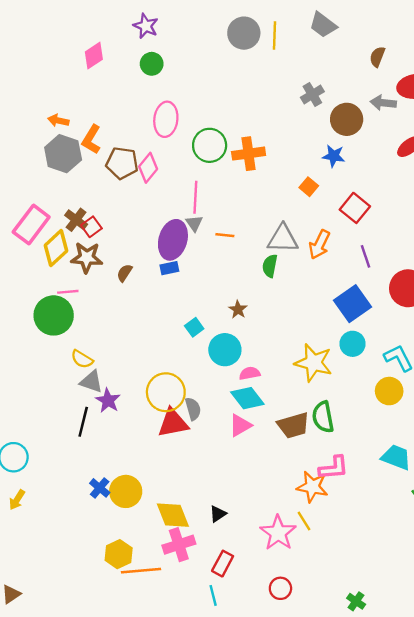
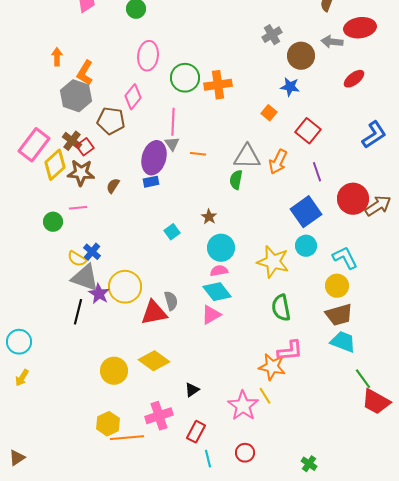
orange arrow: (58, 121) -> (57, 57), turned 78
gray hexagon: (63, 154) -> (76, 96), moved
brown pentagon: (122, 163) -> (111, 121), moved
pink line: (68, 292) -> (78, 208), moved
green circle: (54, 315) -> (53, 222), size x0.6
cyan circle: (225, 350) -> (221, 248), moved
gray triangle: (91, 382) -> (85, 278), size x1.4
yellow circle: (166, 392) -> (125, 287), moved
brown trapezoid: (293, 425) -> (339, 315), moved
blue cross: (100, 488) -> (92, 252), moved
yellow diamond: (173, 515) -> (154, 361), moved, turned -32
cyan line: (213, 595) -> (208, 459), moved

